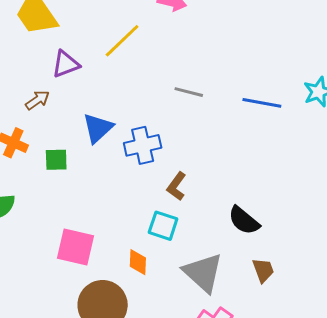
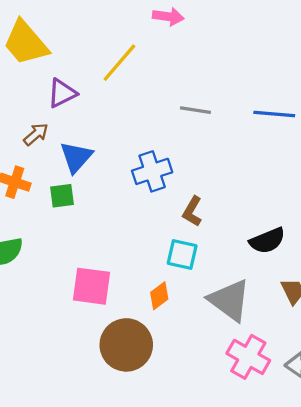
blue triangle: (98, 128) -> (76, 157), moved
black semicircle: (244, 221) -> (267, 241), turned -56
orange diamond: (138, 262) -> (159, 296), turned 56

